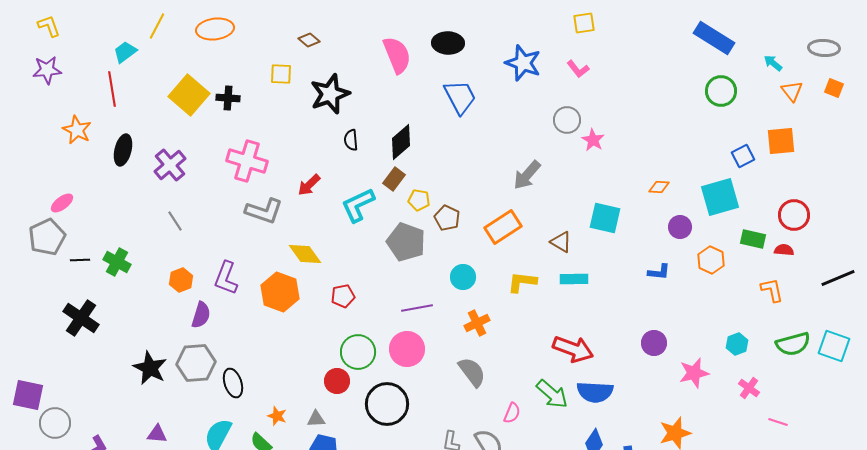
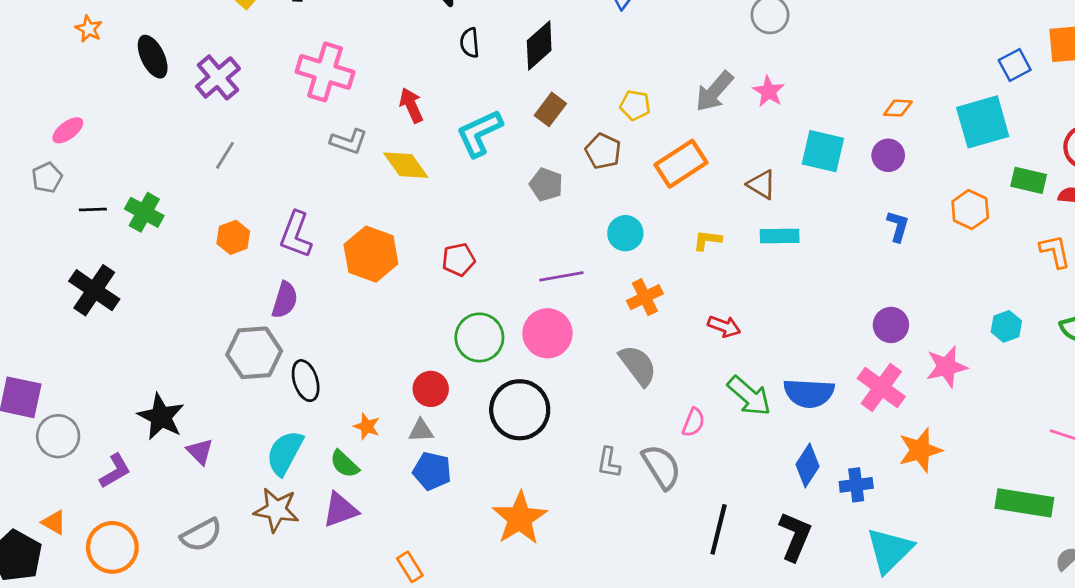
orange star: (77, 130) -> (89, 29), size x0.7
pink star: (593, 140) -> (769, 91), moved
black ellipse: (123, 150) -> (153, 57), turned -40
brown rectangle: (394, 179) -> (550, 109), moved
red arrow: (309, 185) -> (411, 105), turned 110
yellow pentagon: (419, 200) -> (635, 105), moved
gray L-shape: (264, 211) -> (349, 141), size x0.7
gray line: (175, 221) -> (225, 155), turned 65
purple circle: (680, 227) -> (888, 155), moved
gray pentagon: (47, 237) -> (47, 178), size x0.6
gray pentagon: (406, 242) -> (546, 185), size x0.6
yellow diamond: (305, 254) -> (406, 165), moved
blue L-shape: (659, 272) -> (898, 226), turned -80
yellow L-shape: (522, 282) -> (707, 240), size x0.7
purple semicircle: (201, 315) -> (285, 300), moved
red arrow: (573, 349) -> (724, 326), moved, size x0.6
black star: (150, 368) -> (161, 417), moved
red circle: (337, 381) -> (431, 389), moved
pink cross: (749, 388) -> (881, 388), moved, size x1.6
purple triangle: (157, 434) -> (200, 451), turned 40

